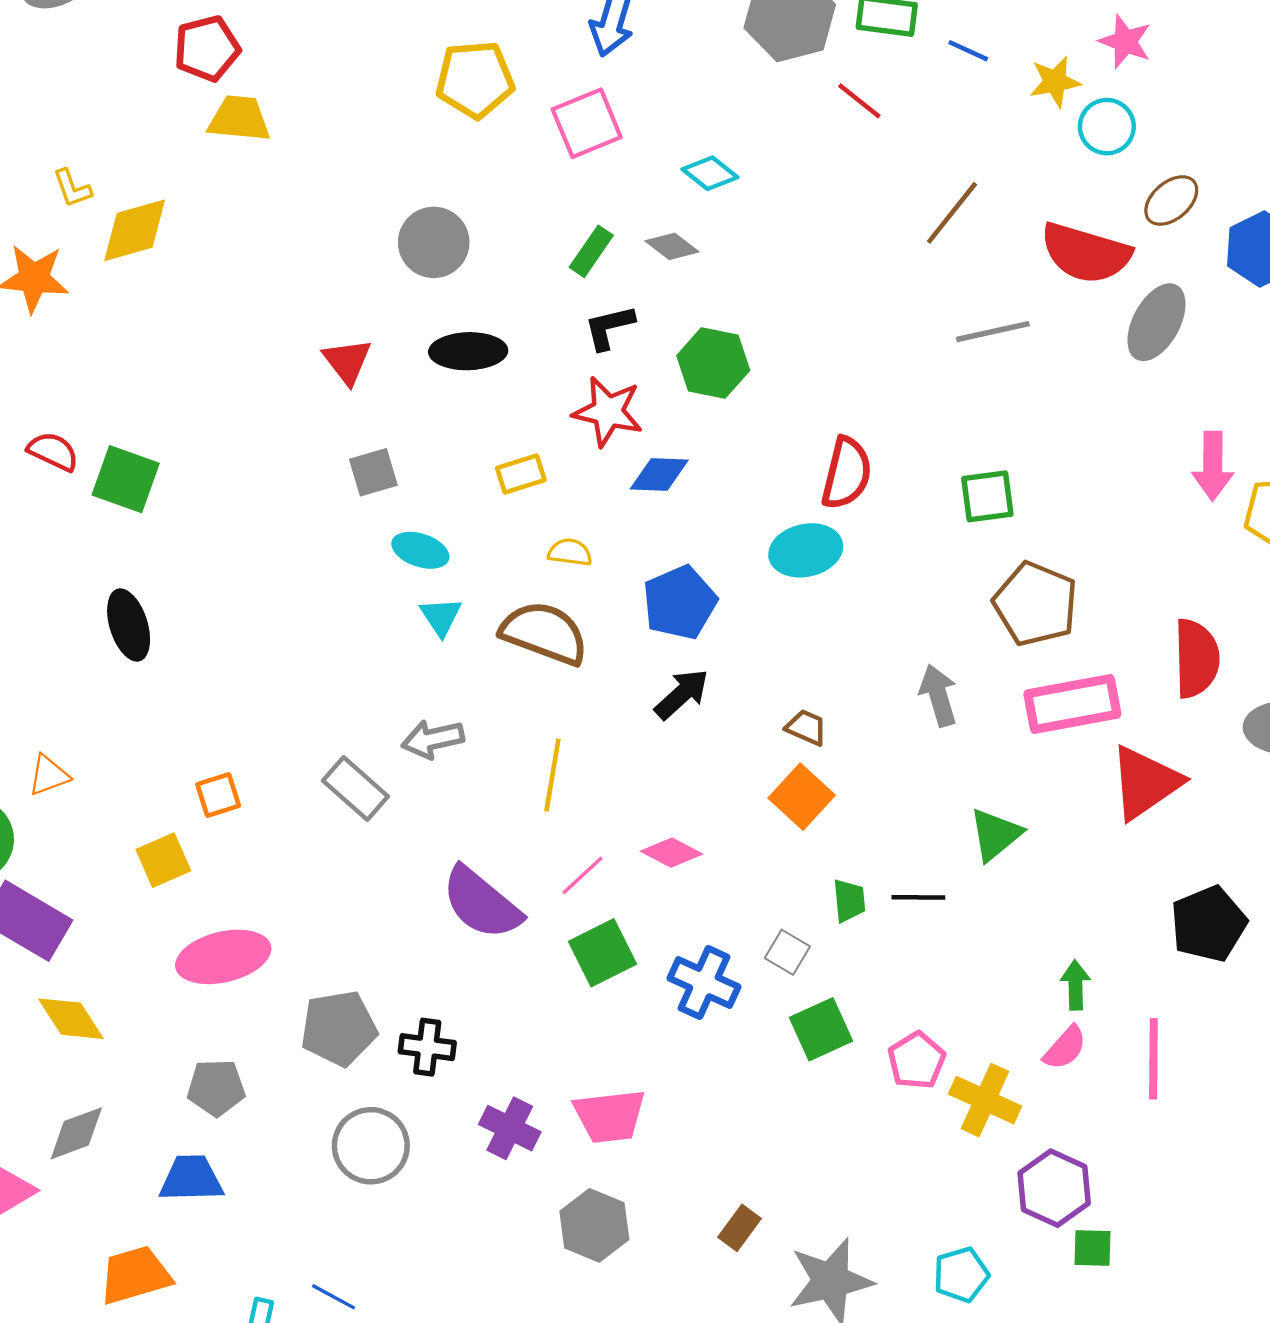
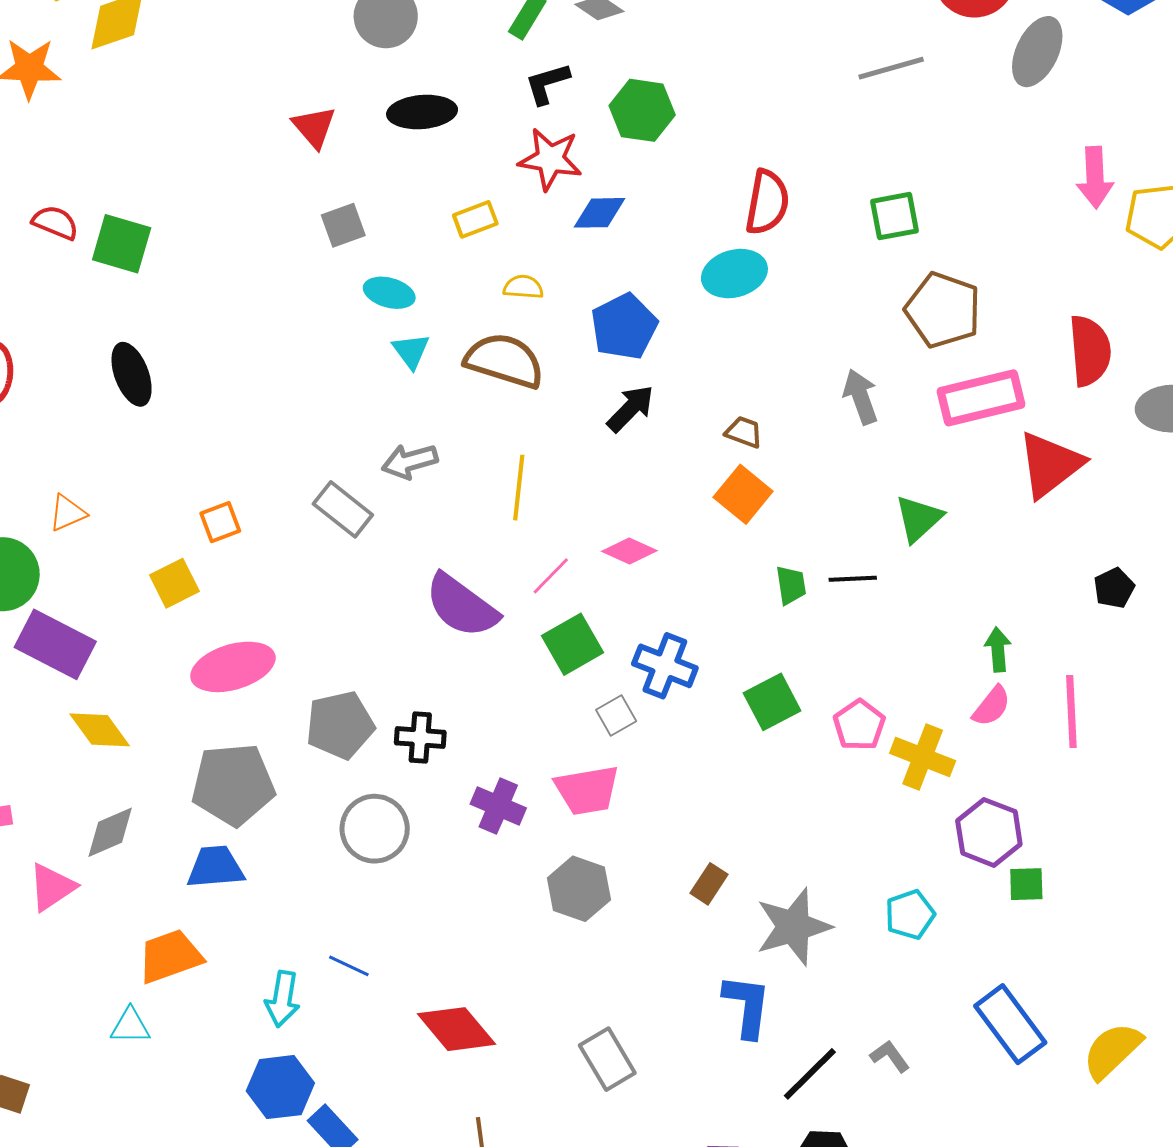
black pentagon: (1209, 924) -> (1114, 588), size x0.6
gray square: (787, 952) -> (616, 716), moved, turned 33
gray pentagon: (216, 1088) -> (233, 784), size x1.6

